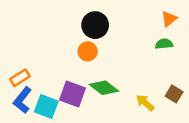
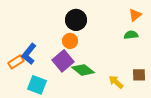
purple square: (73, 94) -> (63, 61), moved, turned 30
brown square: (174, 94) -> (139, 75), turned -32
blue L-shape: (22, 100) -> (29, 54), moved

